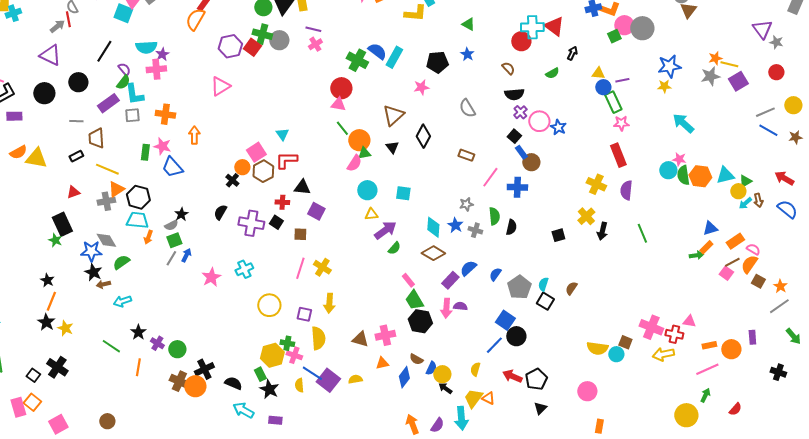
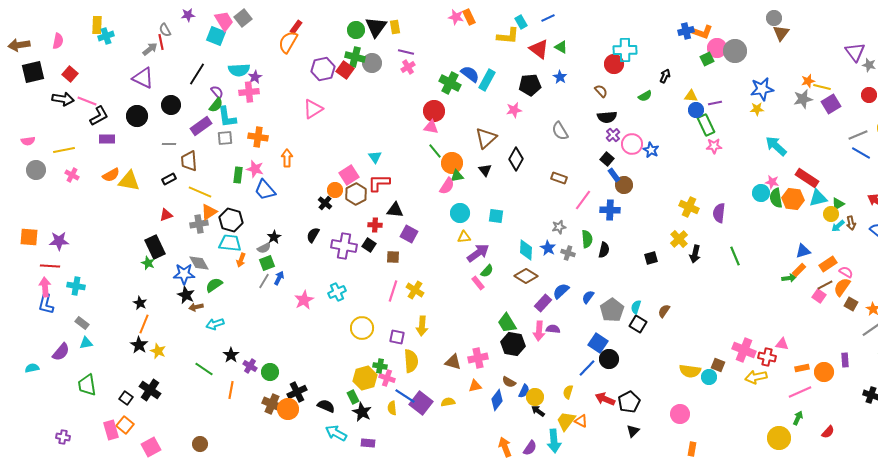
red triangle: (554, 26) -> (539, 49), moved
red rectangle: (618, 155) -> (807, 178), moved, turned -35
pink rectangle: (408, 280) -> (478, 283), moved

